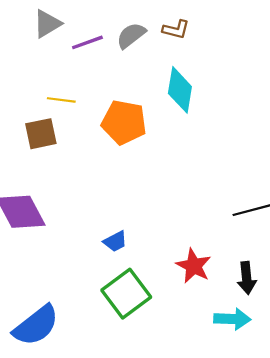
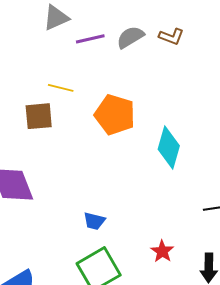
cyan diamond: (180, 90) -> (169, 147), moved
blue trapezoid: (115, 241) -> (94, 221), turned 35
red star: (194, 266) -> (162, 251), size x0.7

